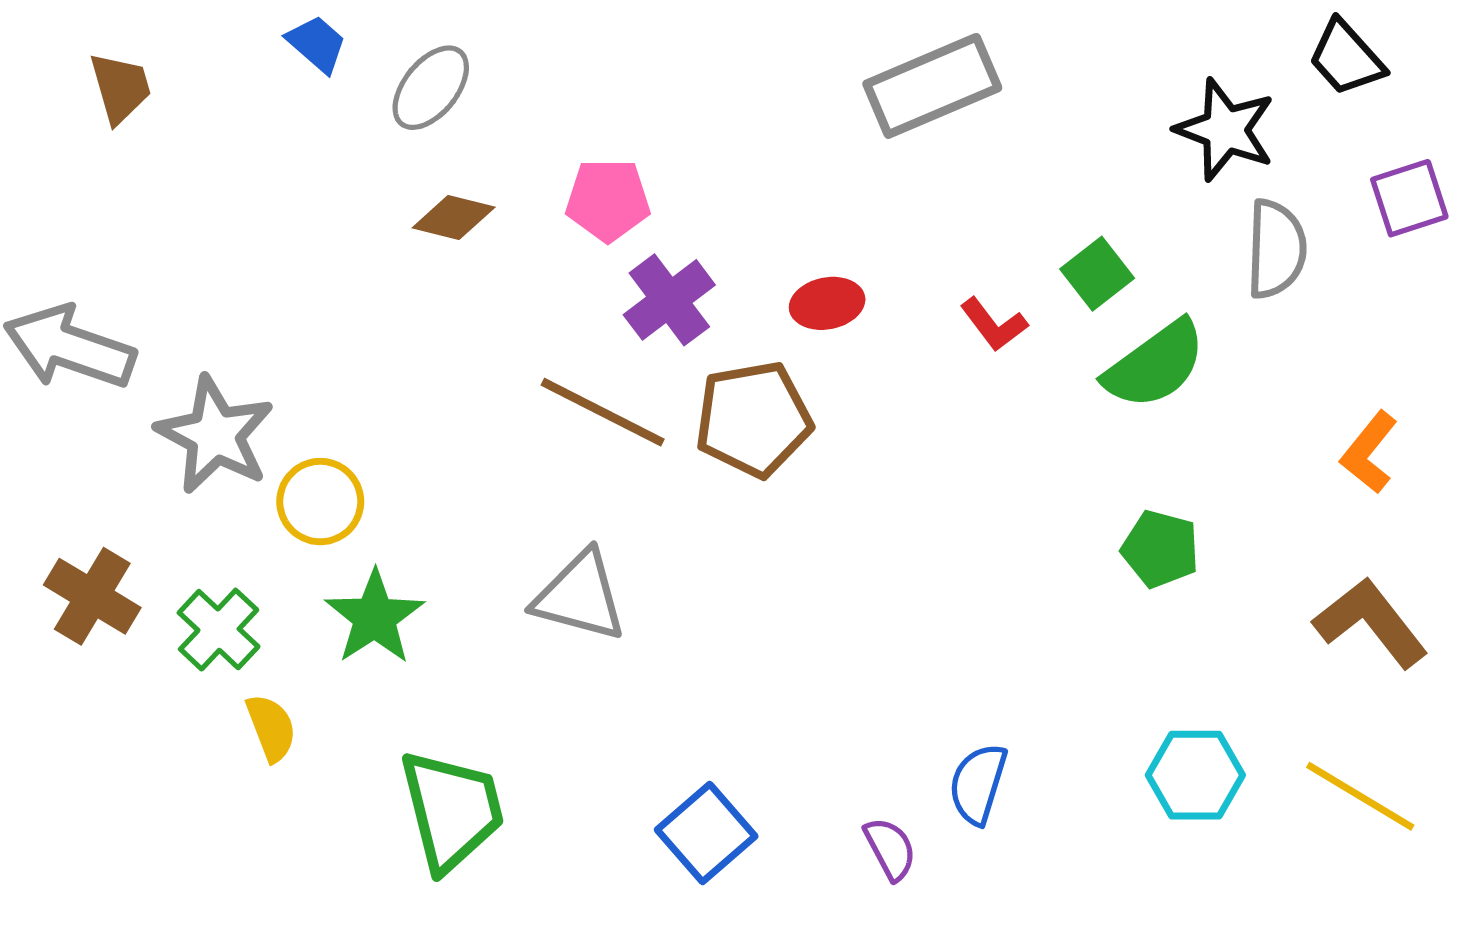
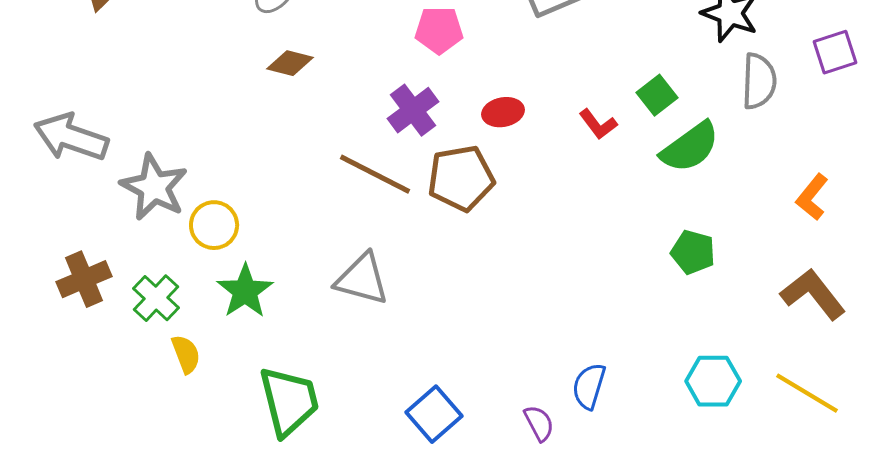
pink pentagon: (608, 200) -> (439, 30), moved
brown cross: (92, 596) -> (84, 279), turned 36

